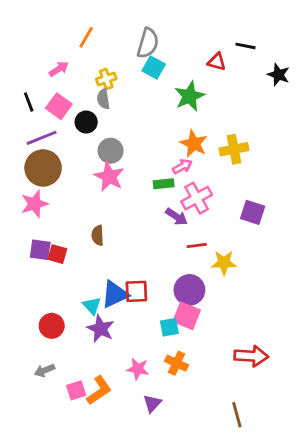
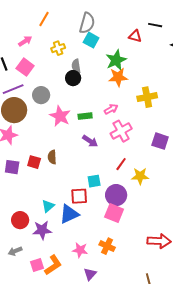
gray semicircle: (103, 99) -> (76, 66), moved
black circle: (86, 122) -> (73, 78), moved
orange star: (194, 144) -> (118, 77), moved, turned -30
gray circle: (111, 151) -> (41, 95), moved
green rectangle: (164, 184) -> (85, 116), moved
purple arrow: (177, 217) -> (90, 141), moved
red line: (197, 245) -> (121, 164), turned -48
red square: (57, 254) -> (34, 162), moved
blue triangle: (115, 294) -> (69, 214), moved
cyan triangle: (92, 306) -> (48, 206), turned 32
cyan square: (169, 327) -> (94, 181), moved
purple star: (100, 329) -> (42, 230), moved, turned -30

